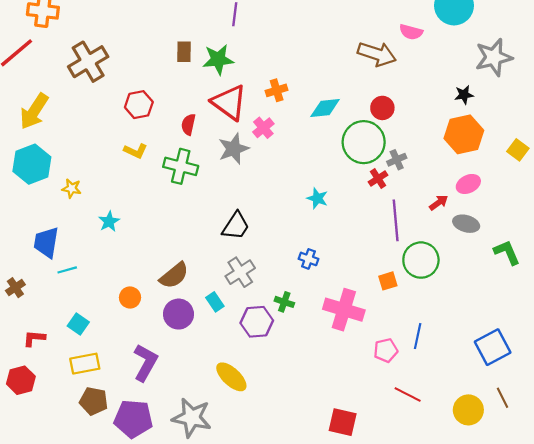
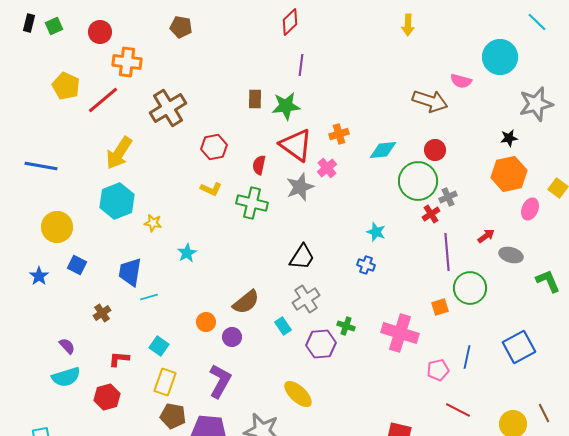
pink ellipse: (468, 184) -> (530, 209), moved, turned -40
blue cross: (309, 259) -> (366, 265), moved
purple circle: (178, 314) -> (232, 337), moved, size x0.7
blue square: (493, 347) -> (519, 347), moved
yellow rectangle: (85, 364) -> (165, 382), turned -60

